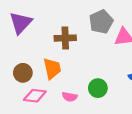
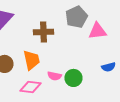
pink diamond: (35, 96) -> (30, 87), moved
pink semicircle: (70, 97) -> (54, 76), moved

